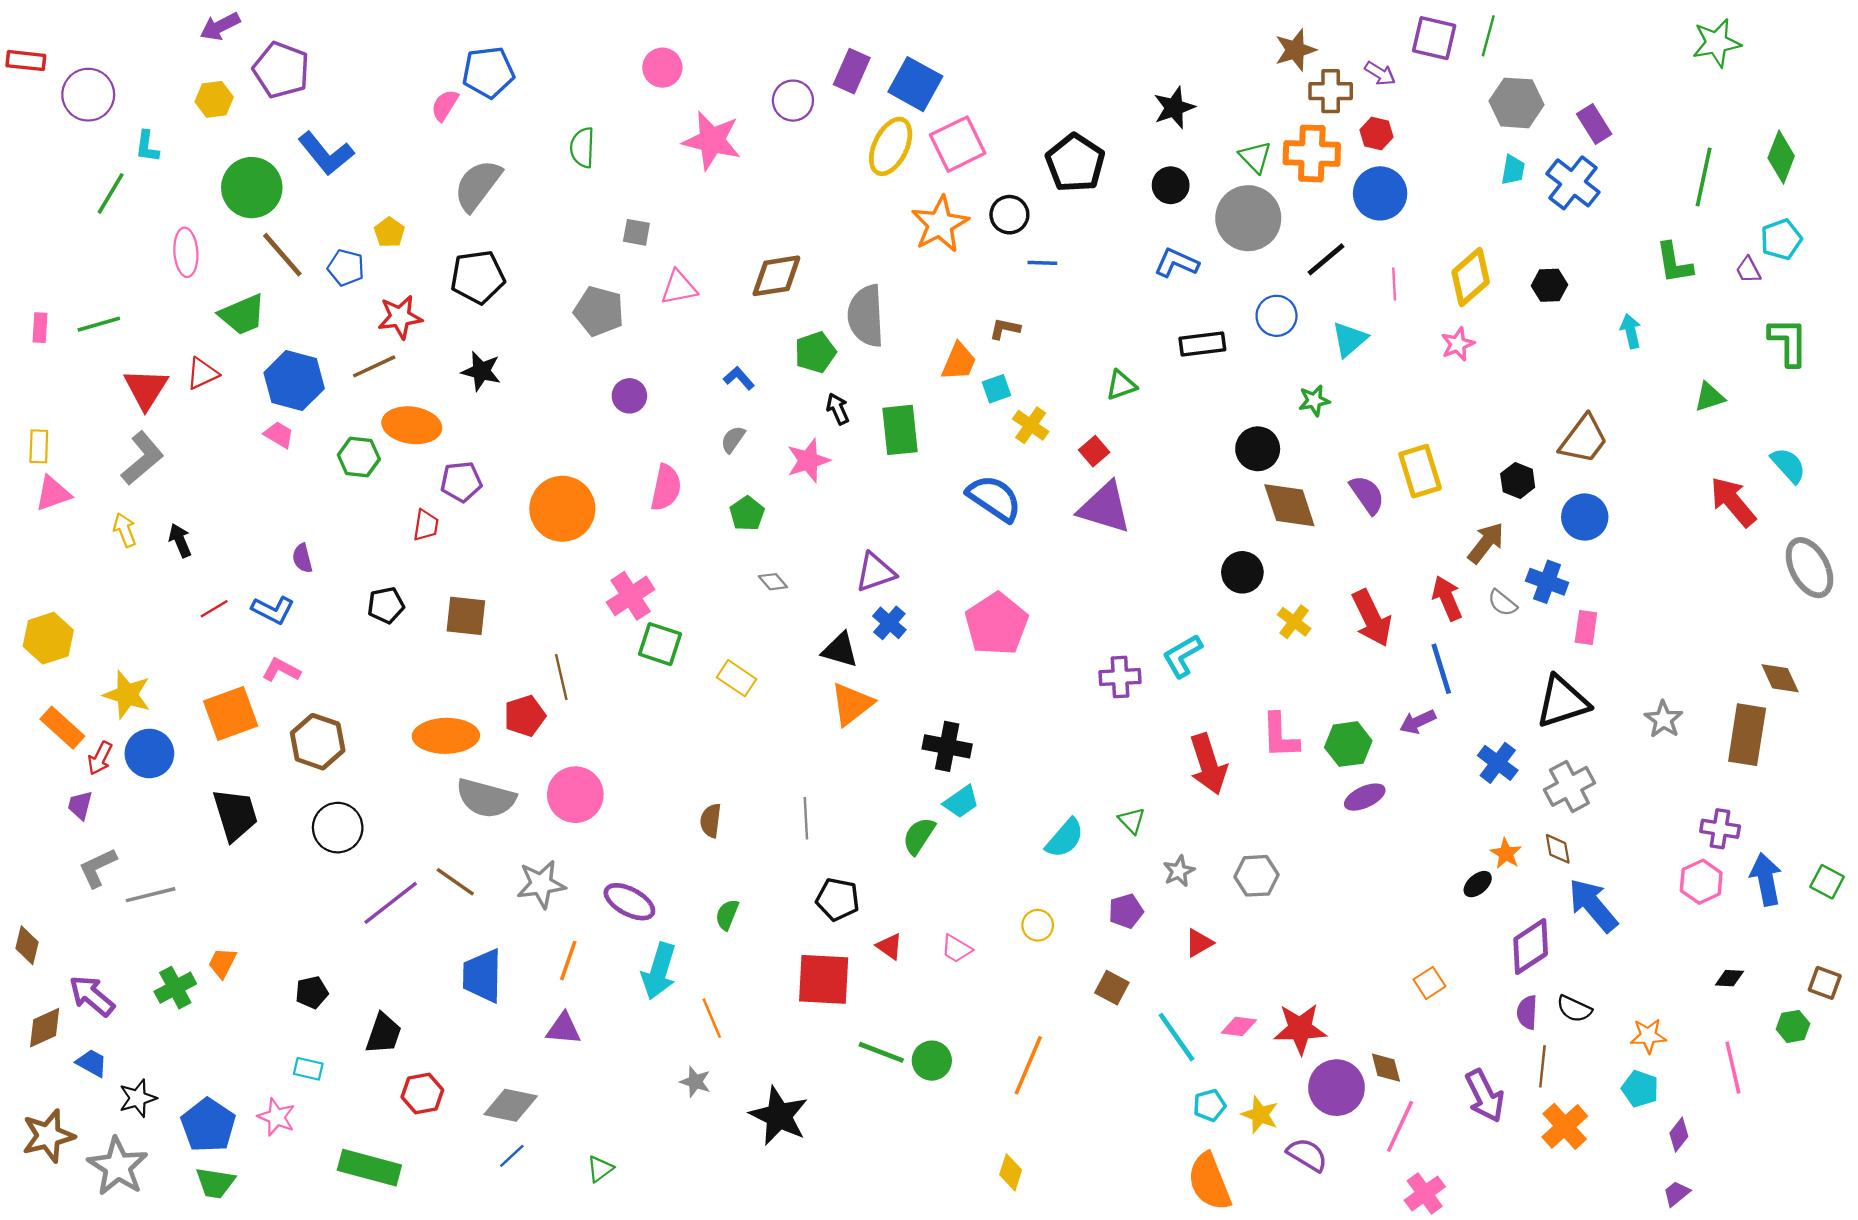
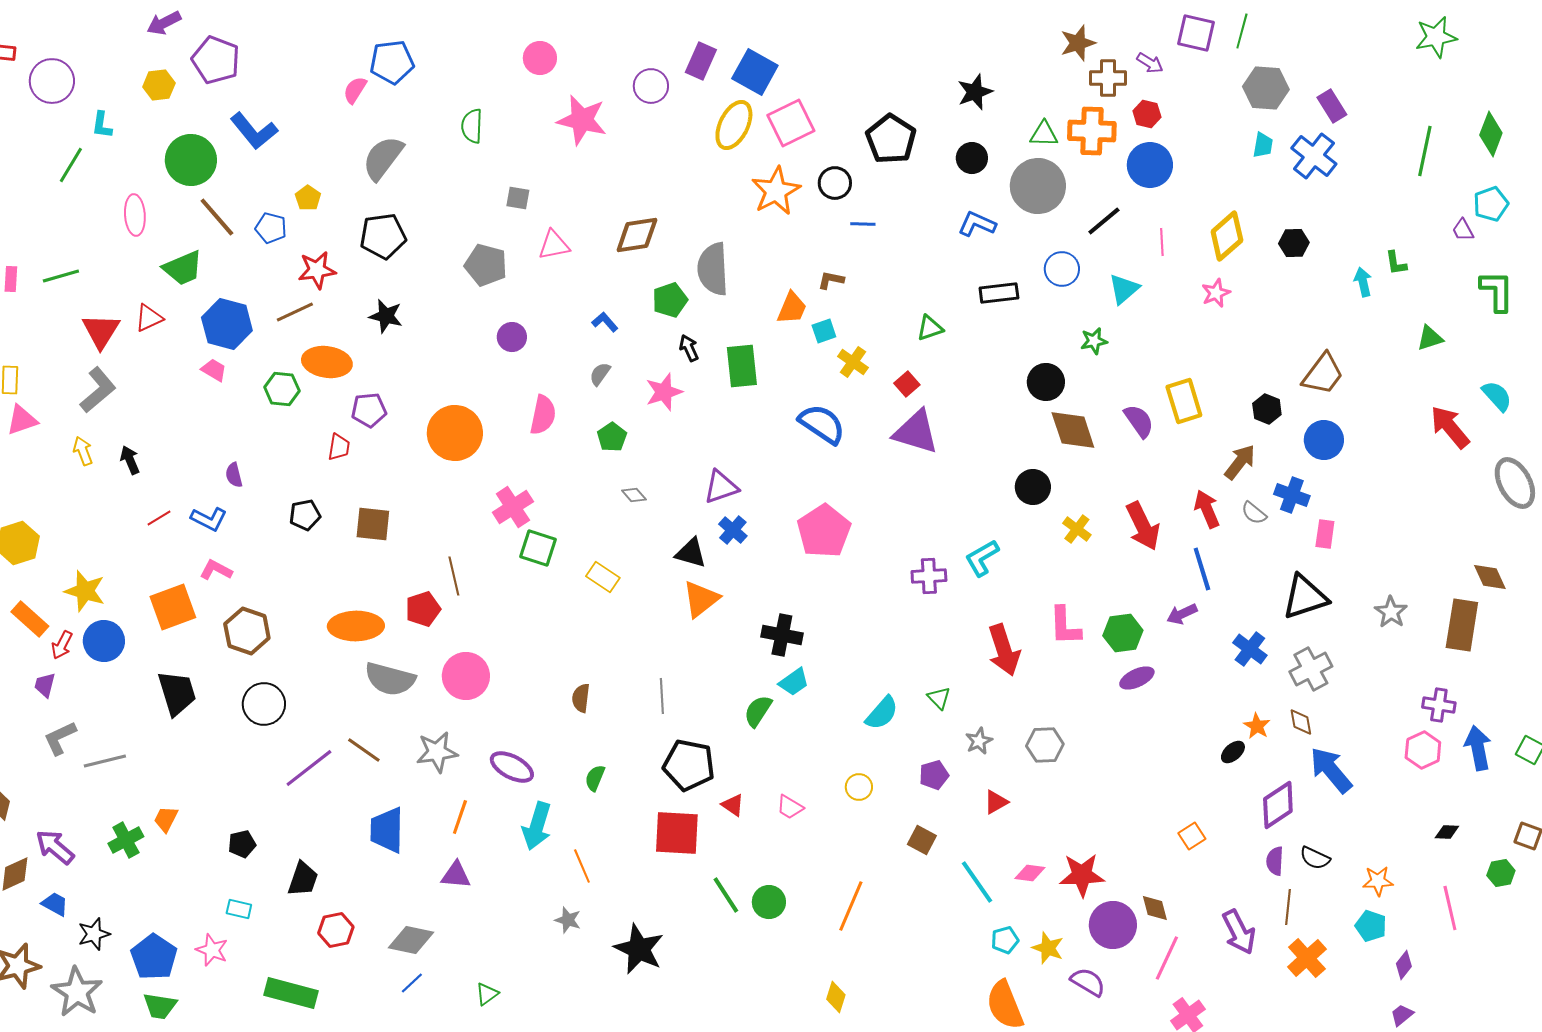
green triangle: (1255, 157) -> (1044, 134), turned -44
green L-shape: (1674, 263) -> (1396, 263), moved, size x0.7
black pentagon: (838, 899) -> (689, 765), size x1.4
green line: (881, 1052) -> (726, 895), turned 36

